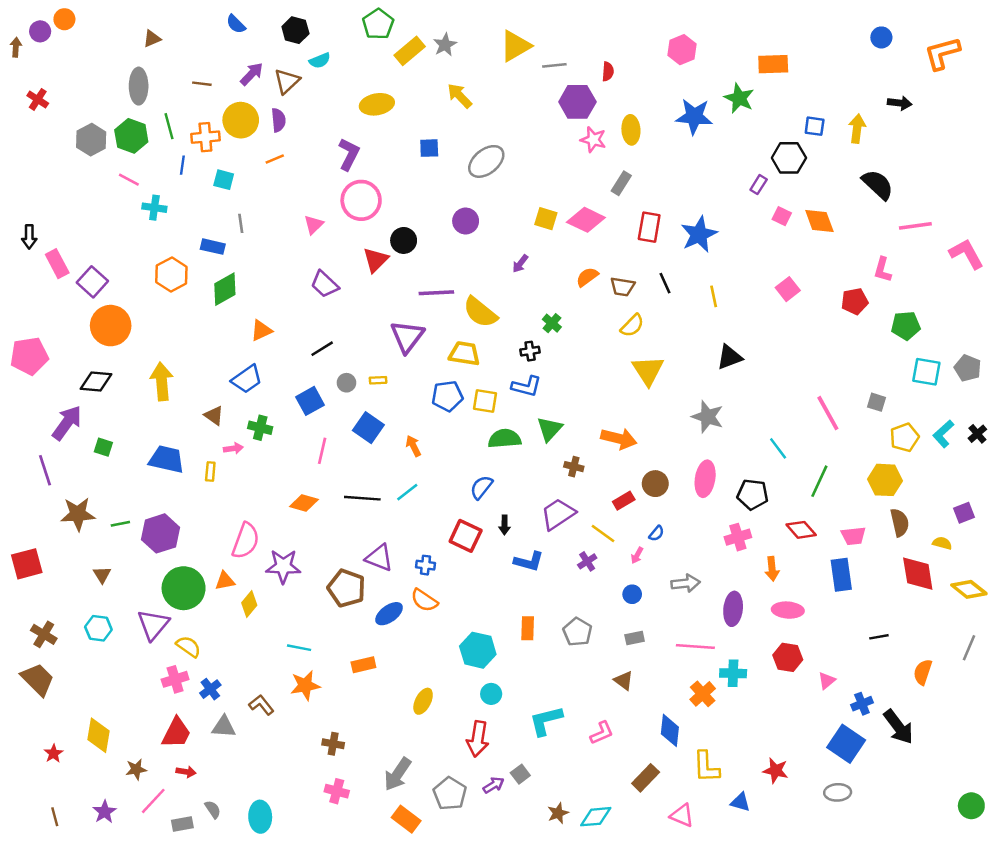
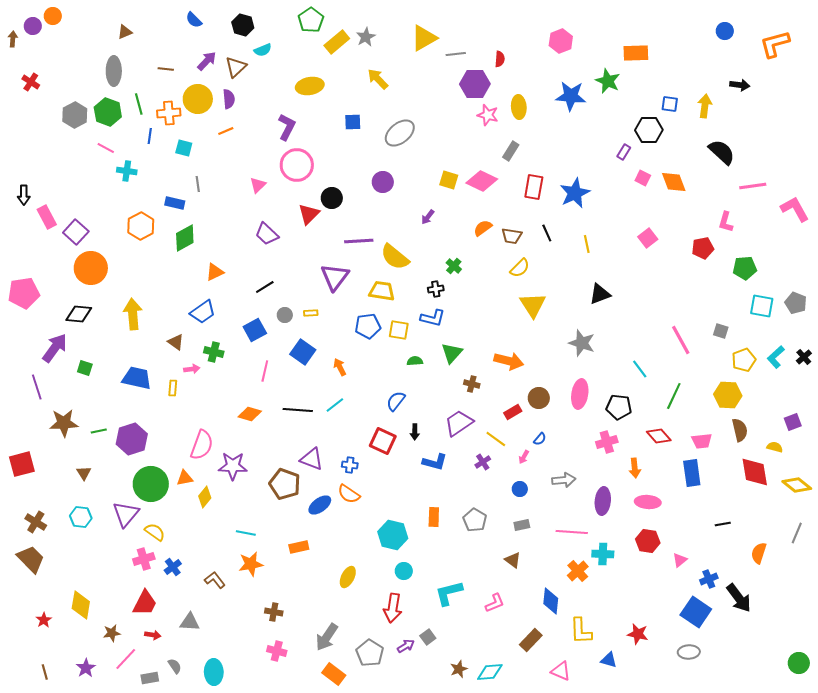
green semicircle: (505, 439) -> (415, 361), size x0.6
gray triangle: (224, 727) -> (190, 622), moved

